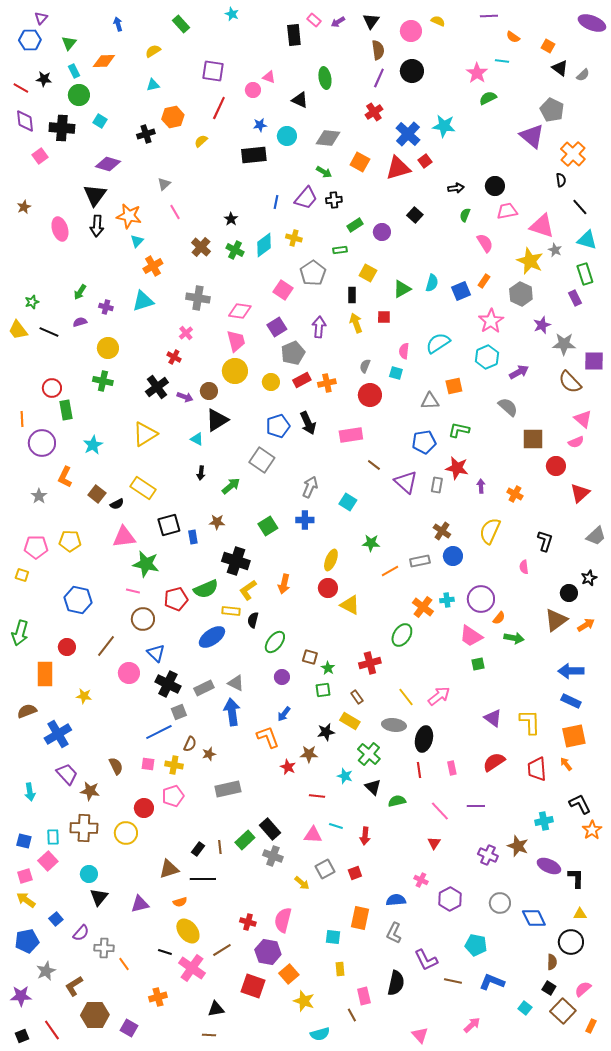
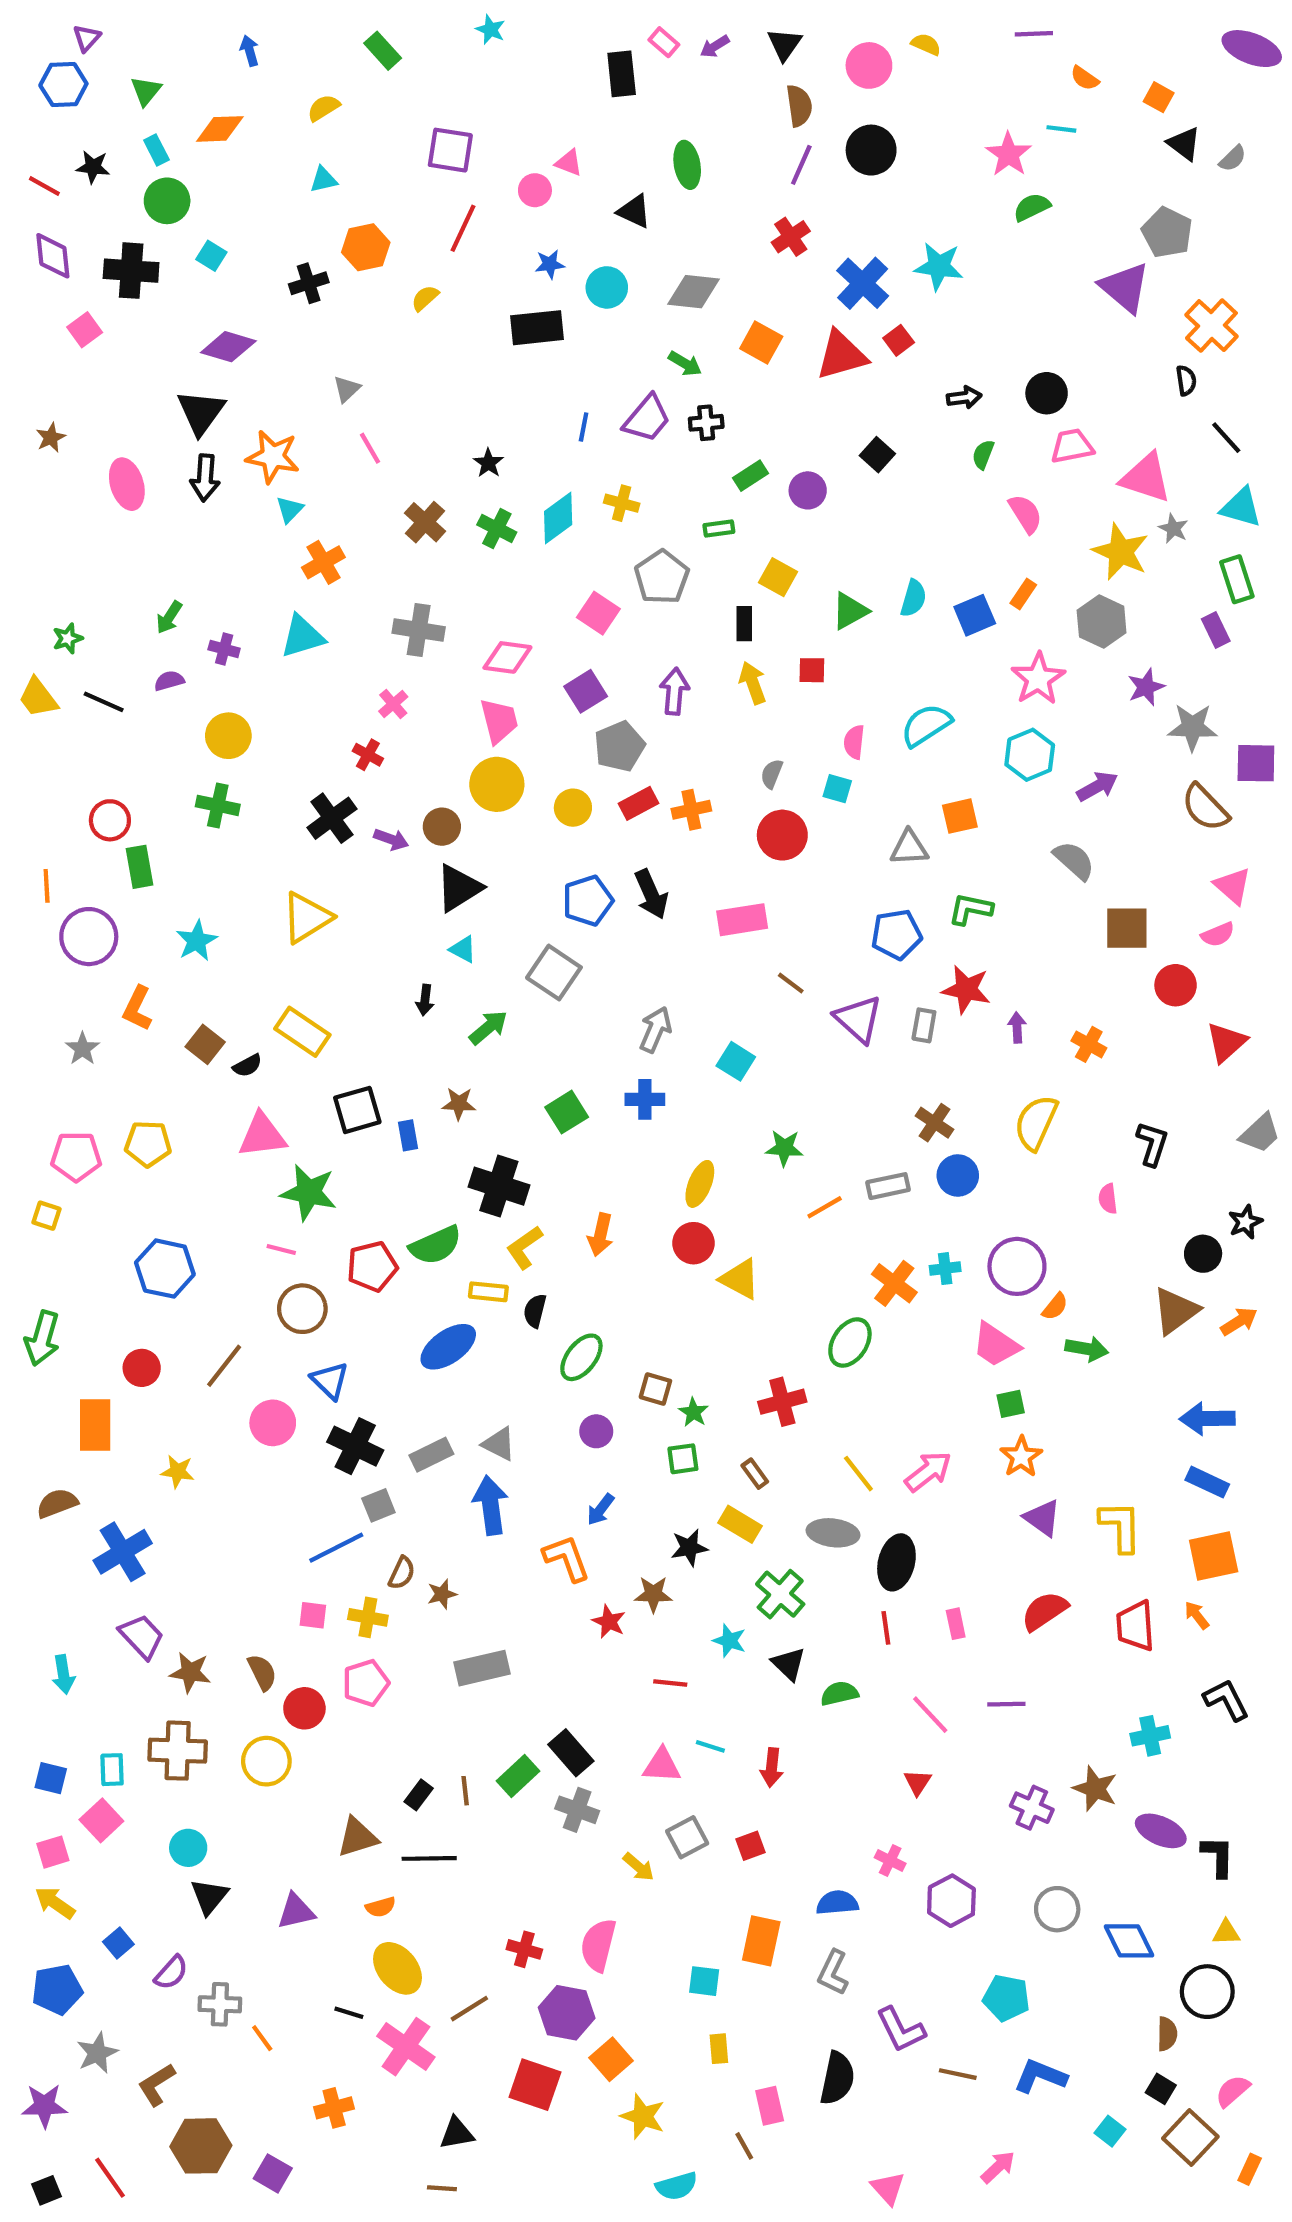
cyan triangle: (197, 439) -> (463, 949), moved
brown semicircle: (116, 766) -> (262, 1672), moved
orange star: (592, 830) -> (1021, 1457), moved

